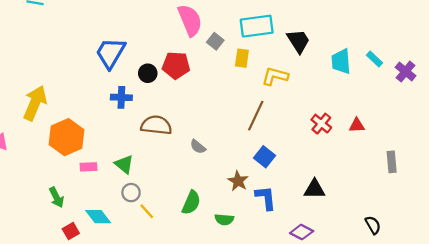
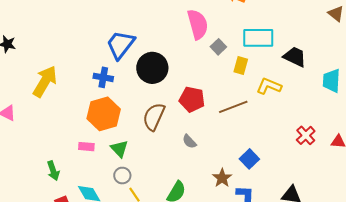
black trapezoid: (298, 41) -> (295, 57), turned -40
red pentagon: (176, 65) -> (192, 99), moved
black circle: (148, 73) -> (152, 68), size x1.8
blue cross: (121, 97) -> (103, 77), moved
brown line: (256, 116) -> (233, 107), moved, turned 36
brown semicircle: (156, 125) -> (154, 117), turned -80
orange hexagon: (66, 137) -> (104, 114), moved

